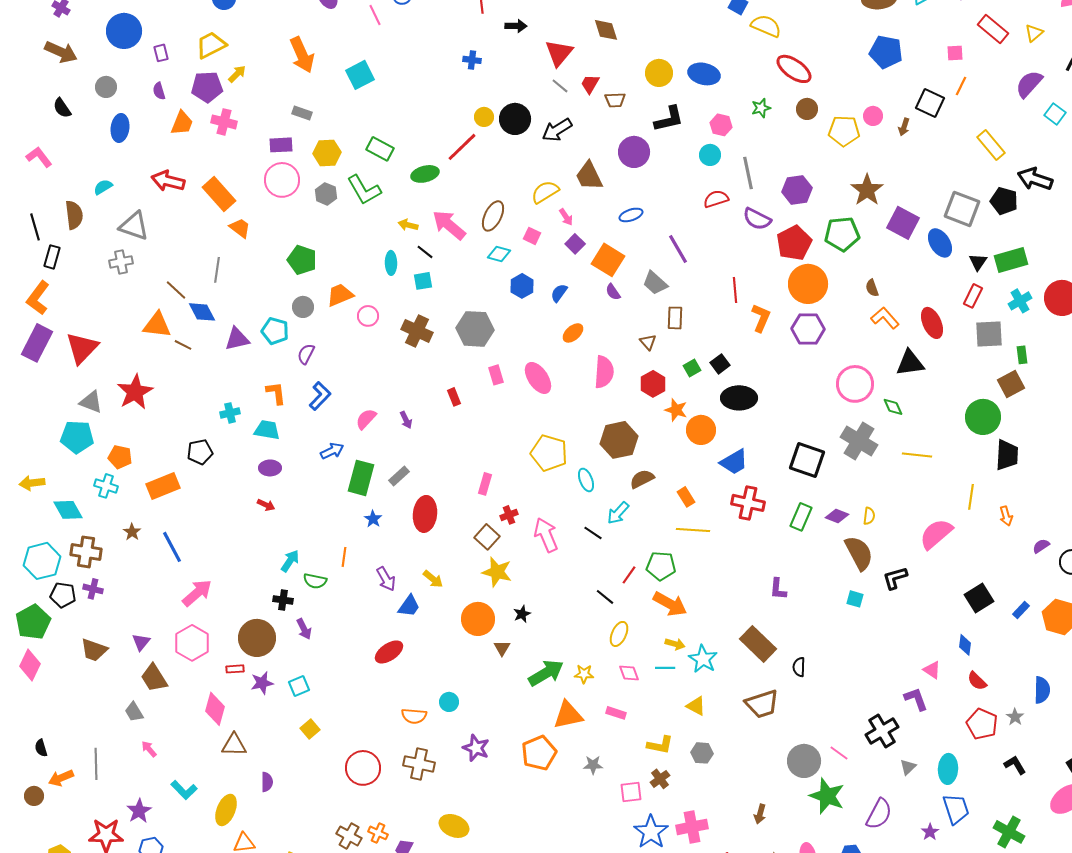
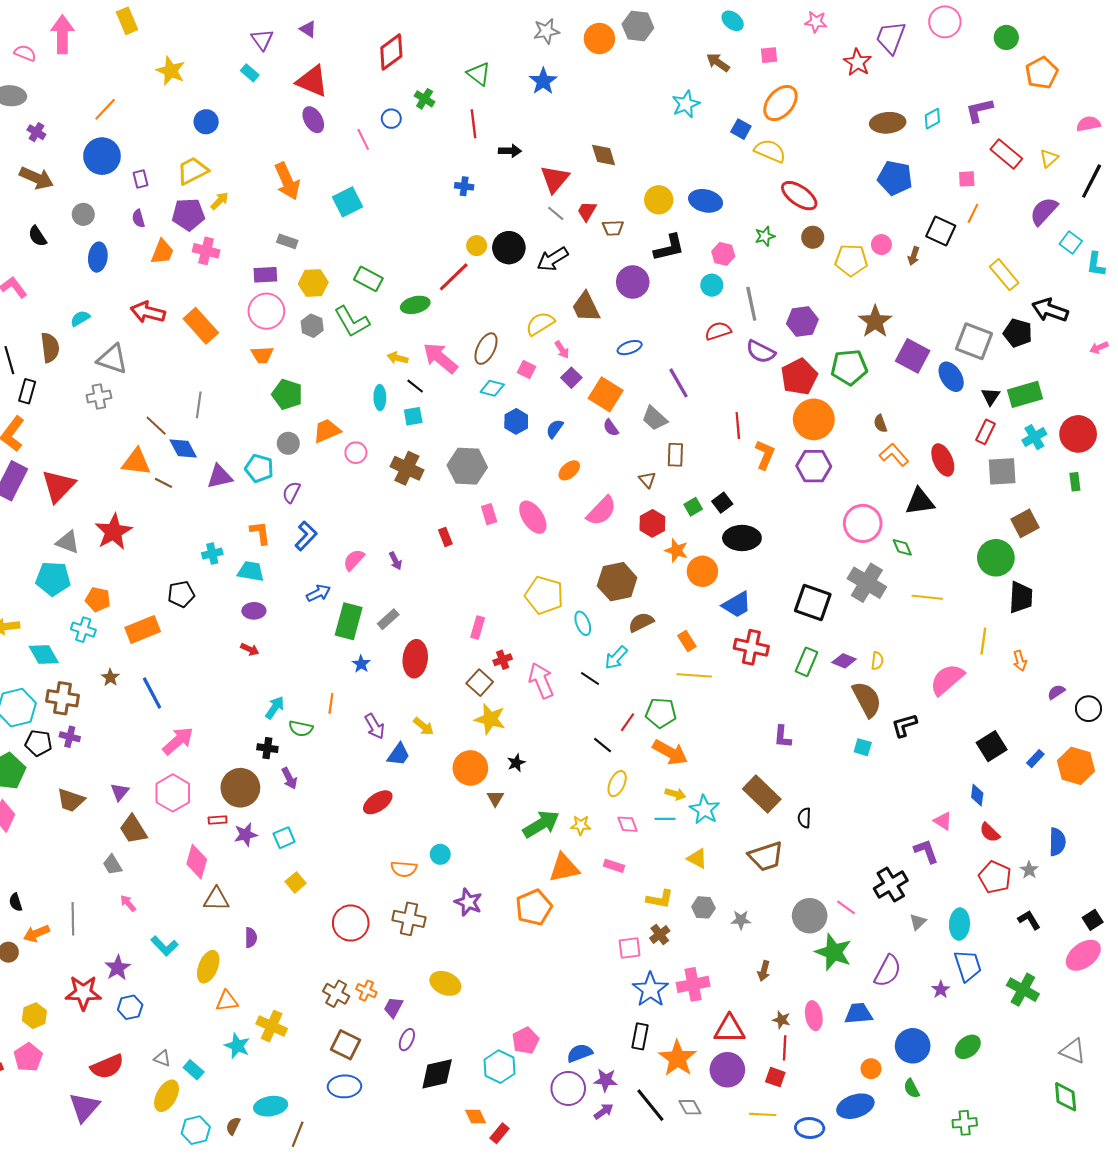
orange trapezoid: (240, 228) -> (262, 355), moved, turned 140
green rectangle: (1022, 355) -> (1075, 482), moved
pink semicircle: (604, 372) -> (601, 511), turned 40
gray star: (593, 765) -> (741, 920), moved

